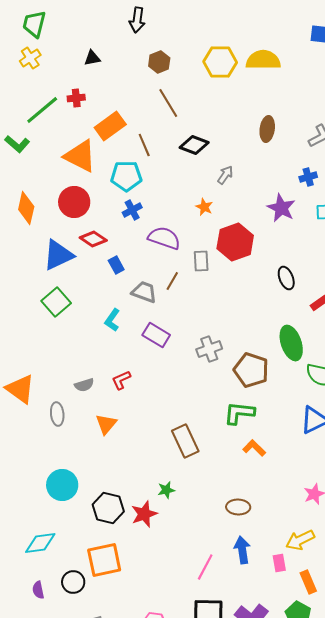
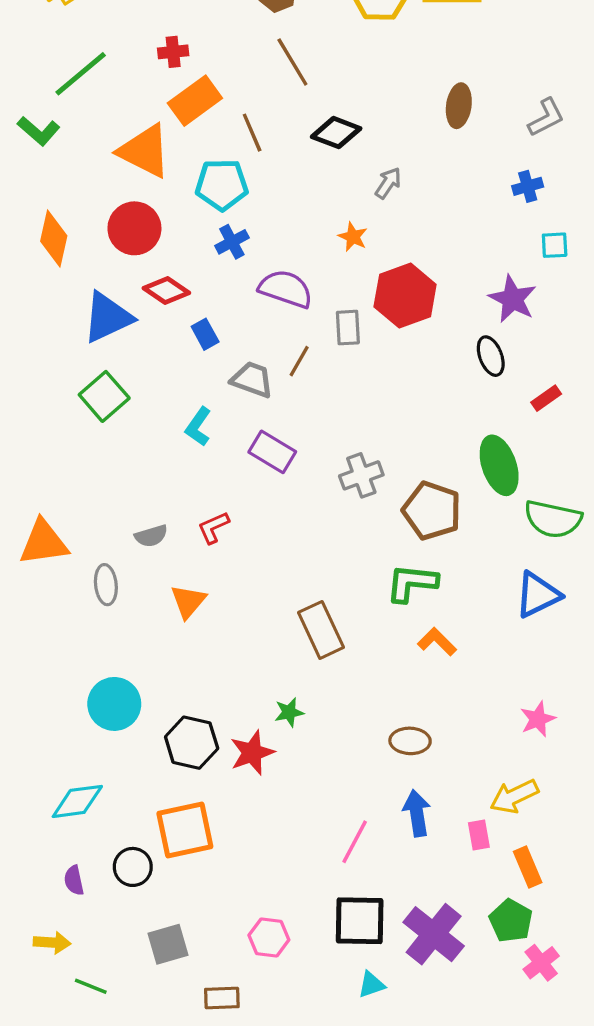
red cross: (76, 98) -> (173, 52), moved
purple star: (281, 208) -> (513, 299), moved
orange triangle: (20, 389) -> (44, 543), turned -44

